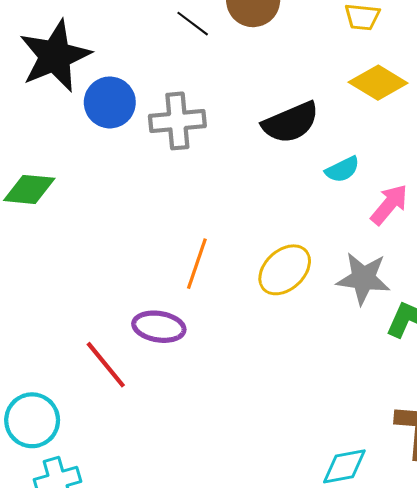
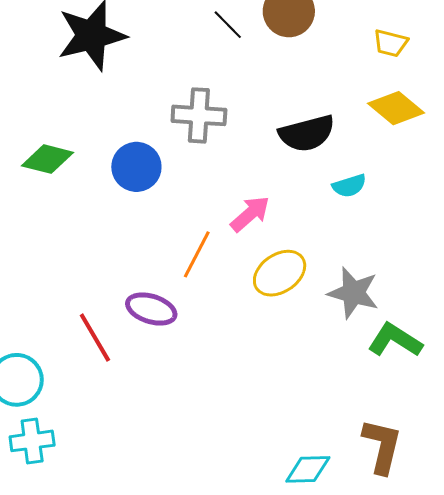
blue circle: (110, 102) -> (136, 167), moved
pink arrow: (389, 205) -> (250, 214), moved

